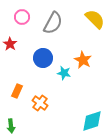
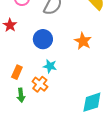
cyan star: (64, 73) -> (50, 66), moved
green arrow: (11, 126) -> (21, 95), moved

